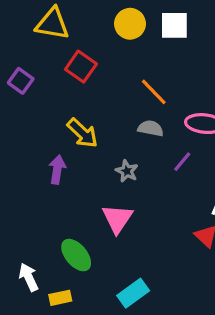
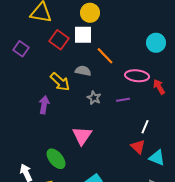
white square: (174, 25) -> (83, 35), moved
gray semicircle: (151, 128) -> (83, 71), moved
purple line: (182, 162) -> (123, 100), turned 40
gray star: (127, 171) -> (94, 98), moved

